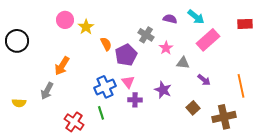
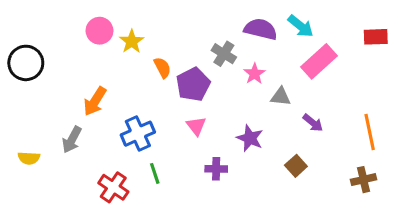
purple semicircle: (170, 19) -> (261, 29), size x1.5
blue cross: (105, 87) -> (138, 134), moved
purple cross: (135, 100) -> (216, 169), moved
brown cross: (224, 117) -> (364, 180), moved, size x0.7

